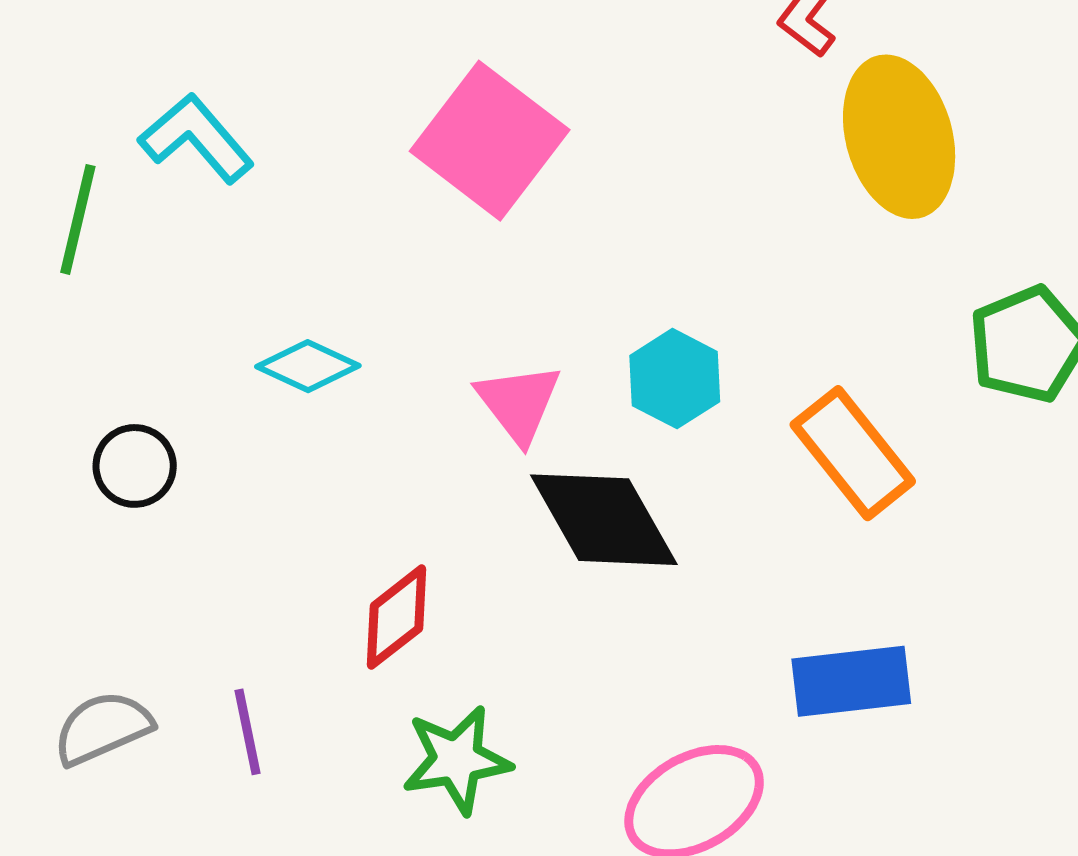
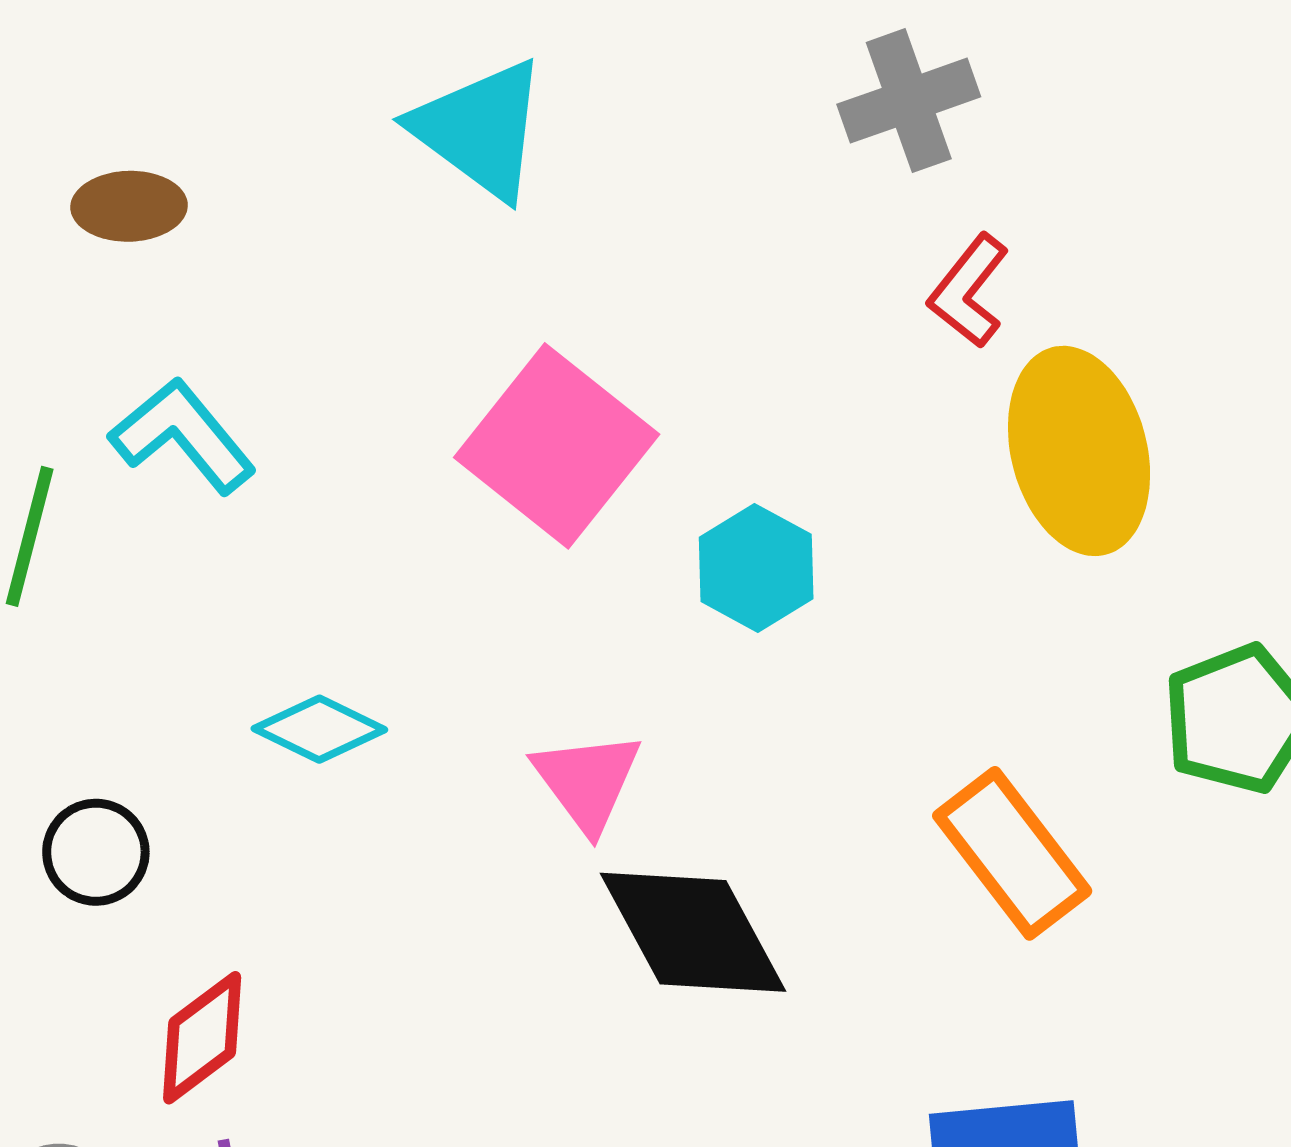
cyan hexagon: (675, 379) -> (756, 568), moved
red diamond: (397, 617) -> (202, 1038), moved

